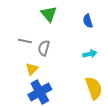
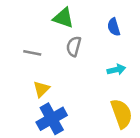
green triangle: (49, 14) -> (63, 18), turned -30
gray semicircle: (44, 48) -> (74, 46), moved

